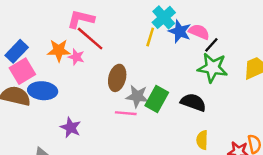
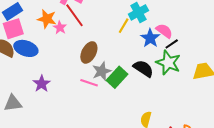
blue star: (180, 31) -> (150, 38), moved
gray star: (137, 96) -> (102, 71), turned 30
black semicircle: (193, 102) -> (143, 69), moved

